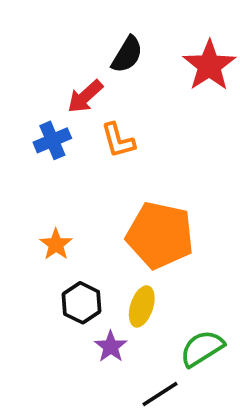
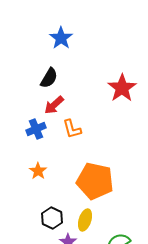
black semicircle: (127, 55) -> (49, 78), moved
orange star: (56, 244) -> (38, 171), moved

